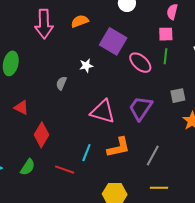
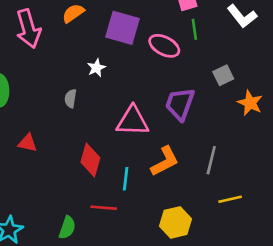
red diamond: (42, 135) -> (90, 160), moved
green semicircle: (28, 167) -> (67, 228), moved

